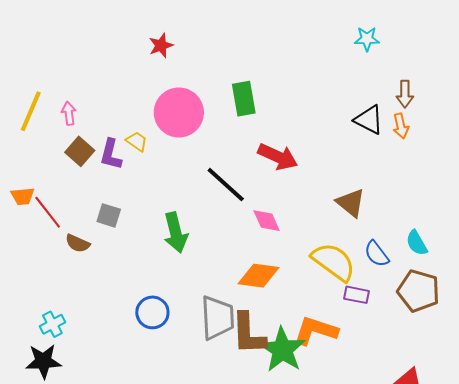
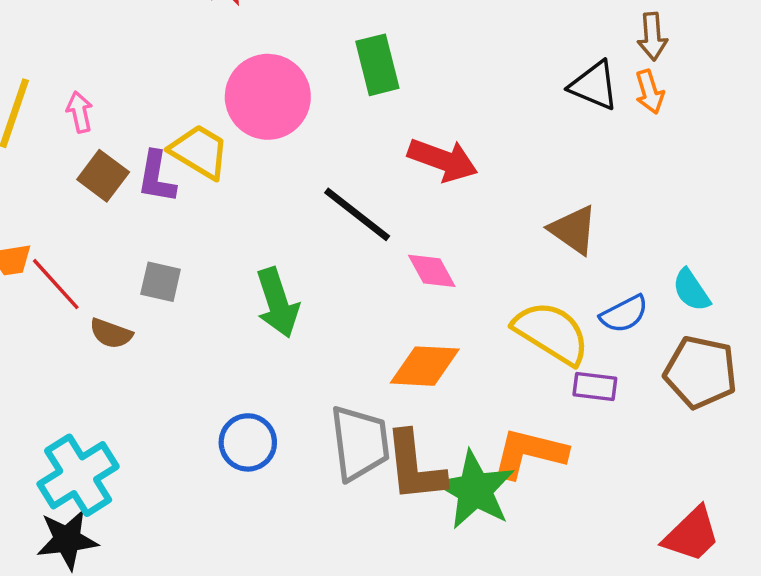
yellow trapezoid: (137, 141) -> (199, 152), size x1.6
blue semicircle: (377, 254) -> (624, 314), turned -76
cyan cross: (52, 324) -> (78, 475), size x1.8

